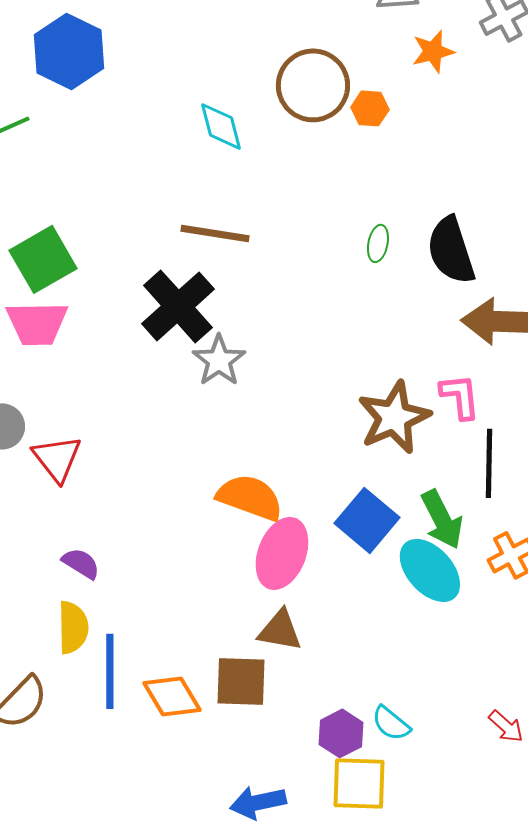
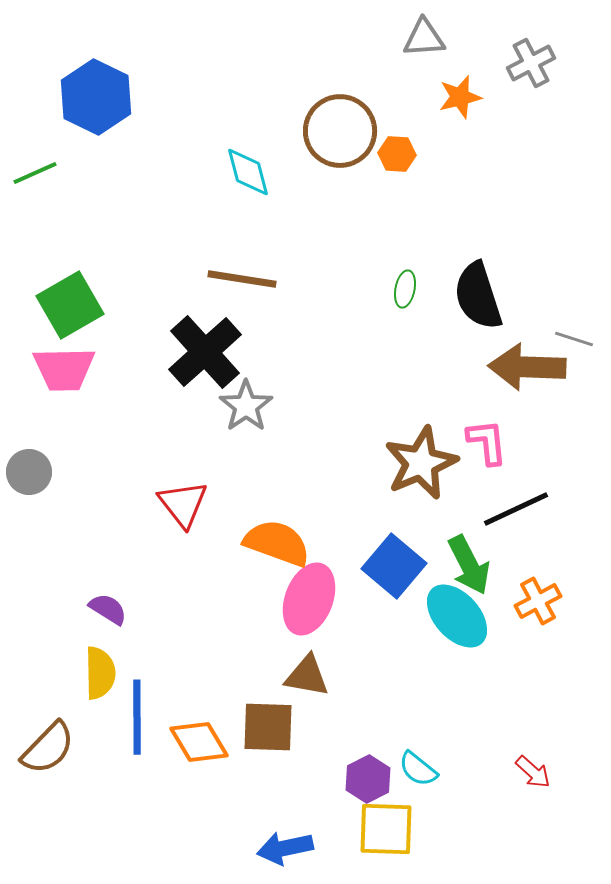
red triangle: (57, 458) -> (183, 504), moved
black line: (489, 463) -> (516, 509), turned 64

